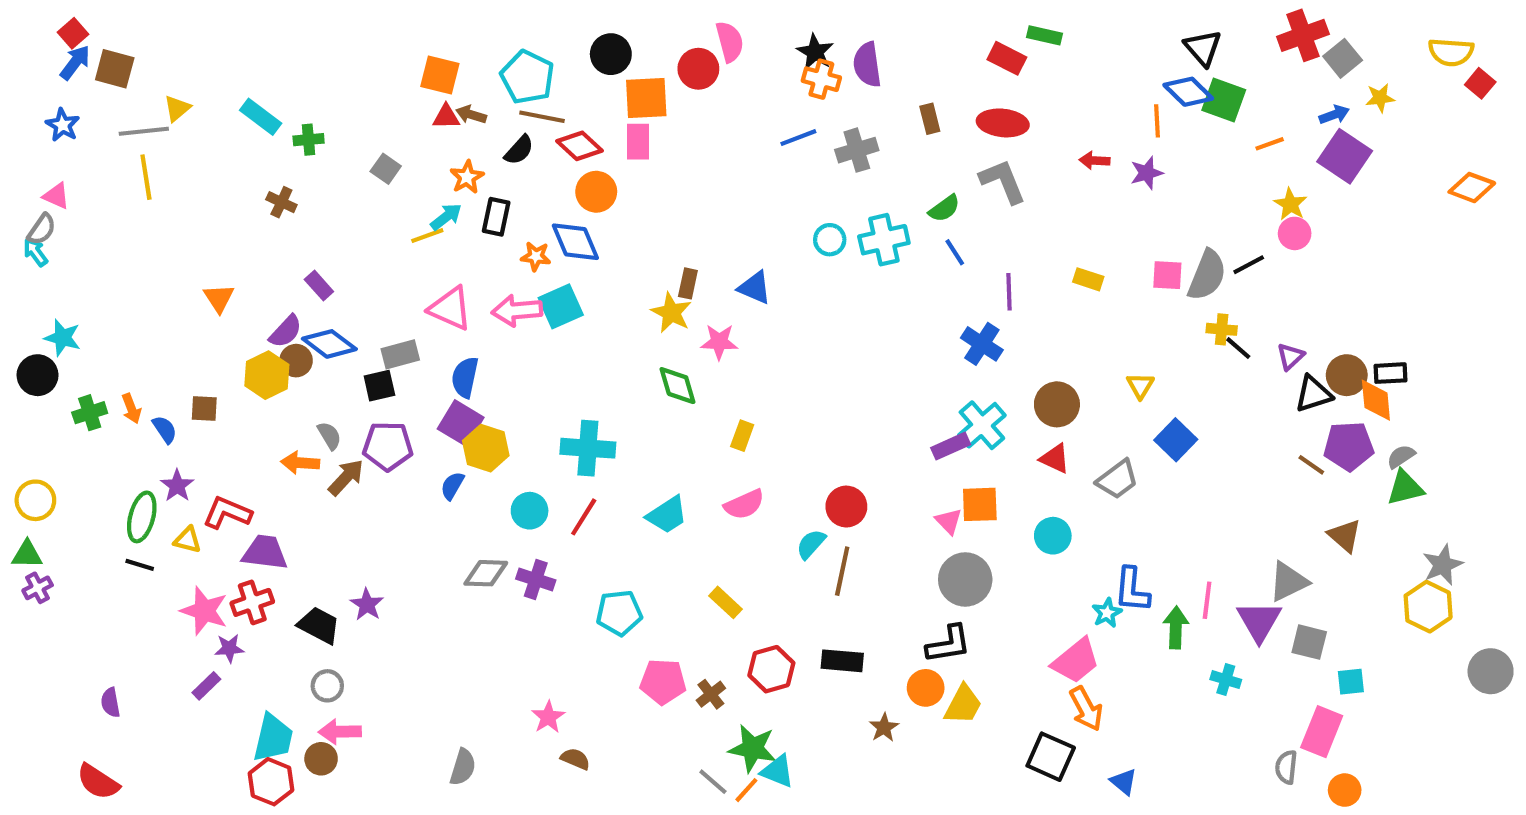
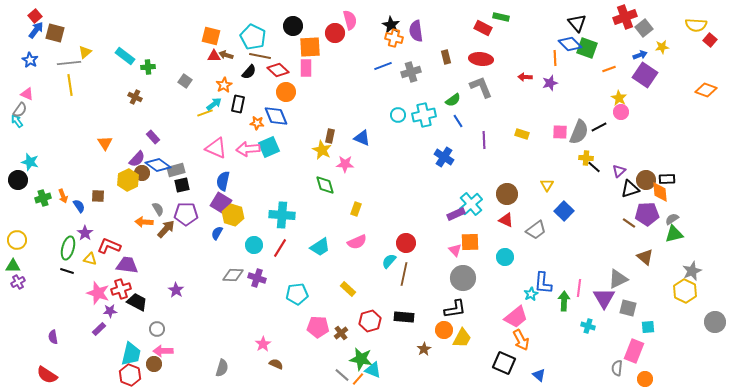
blue cross: (982, 344) -> (444, 157), moved
gray rectangle: (400, 354) -> (176, 170), moved
black trapezoid: (319, 625) -> (137, 302), moved

